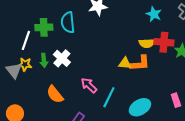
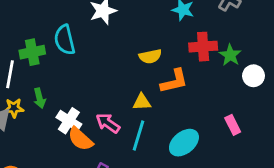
yellow semicircle: (147, 43) -> (150, 56), moved
white cross: (62, 58) -> (69, 121), moved
yellow triangle: (125, 63) -> (142, 102), moved
orange semicircle: (55, 94) -> (80, 139), moved

